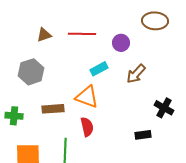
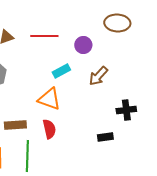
black cross: (164, 108) -> (126, 110), turned -36
brown rectangle: (53, 109) -> (15, 125), moved

